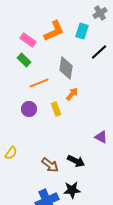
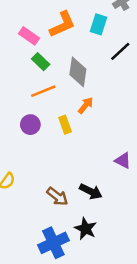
green rectangle: (24, 60) -> (41, 62), moved
black star: (72, 190) -> (86, 229), turned 30

